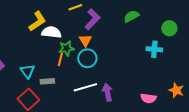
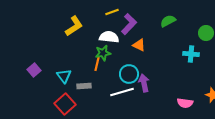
white semicircle: (51, 32) -> (109, 37), moved
orange triangle: (85, 40) -> (139, 45), moved, turned -32
cyan circle: (87, 58) -> (129, 74), moved
purple arrow: (107, 92) -> (144, 83), moved

